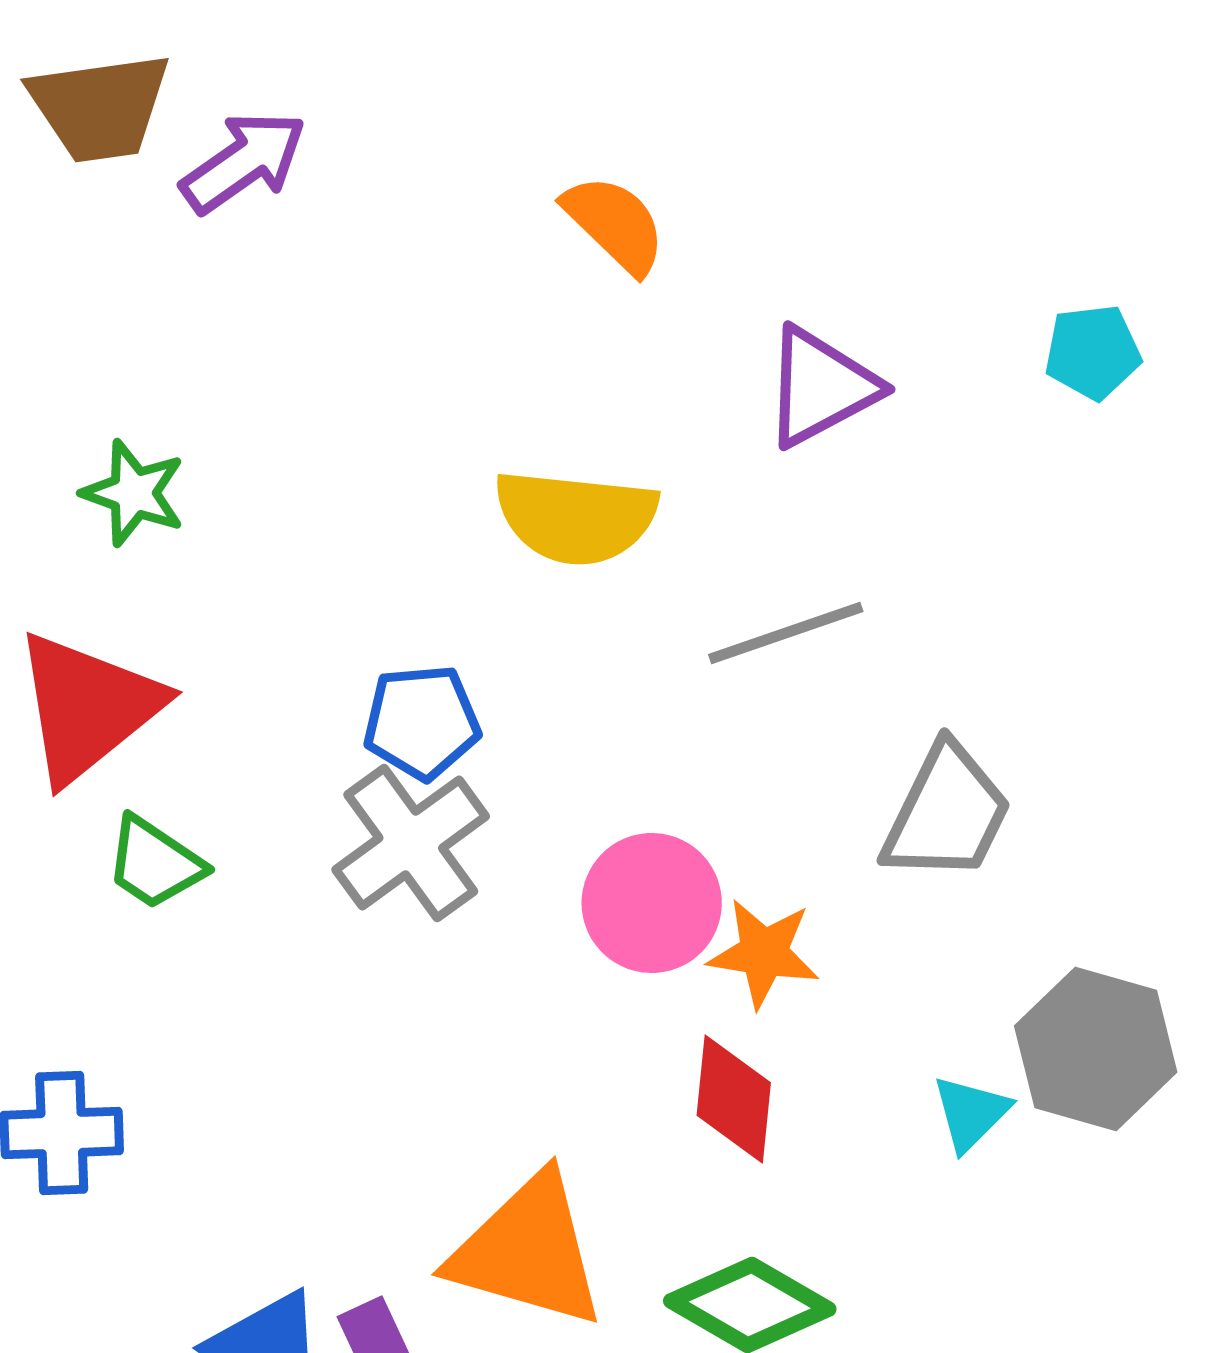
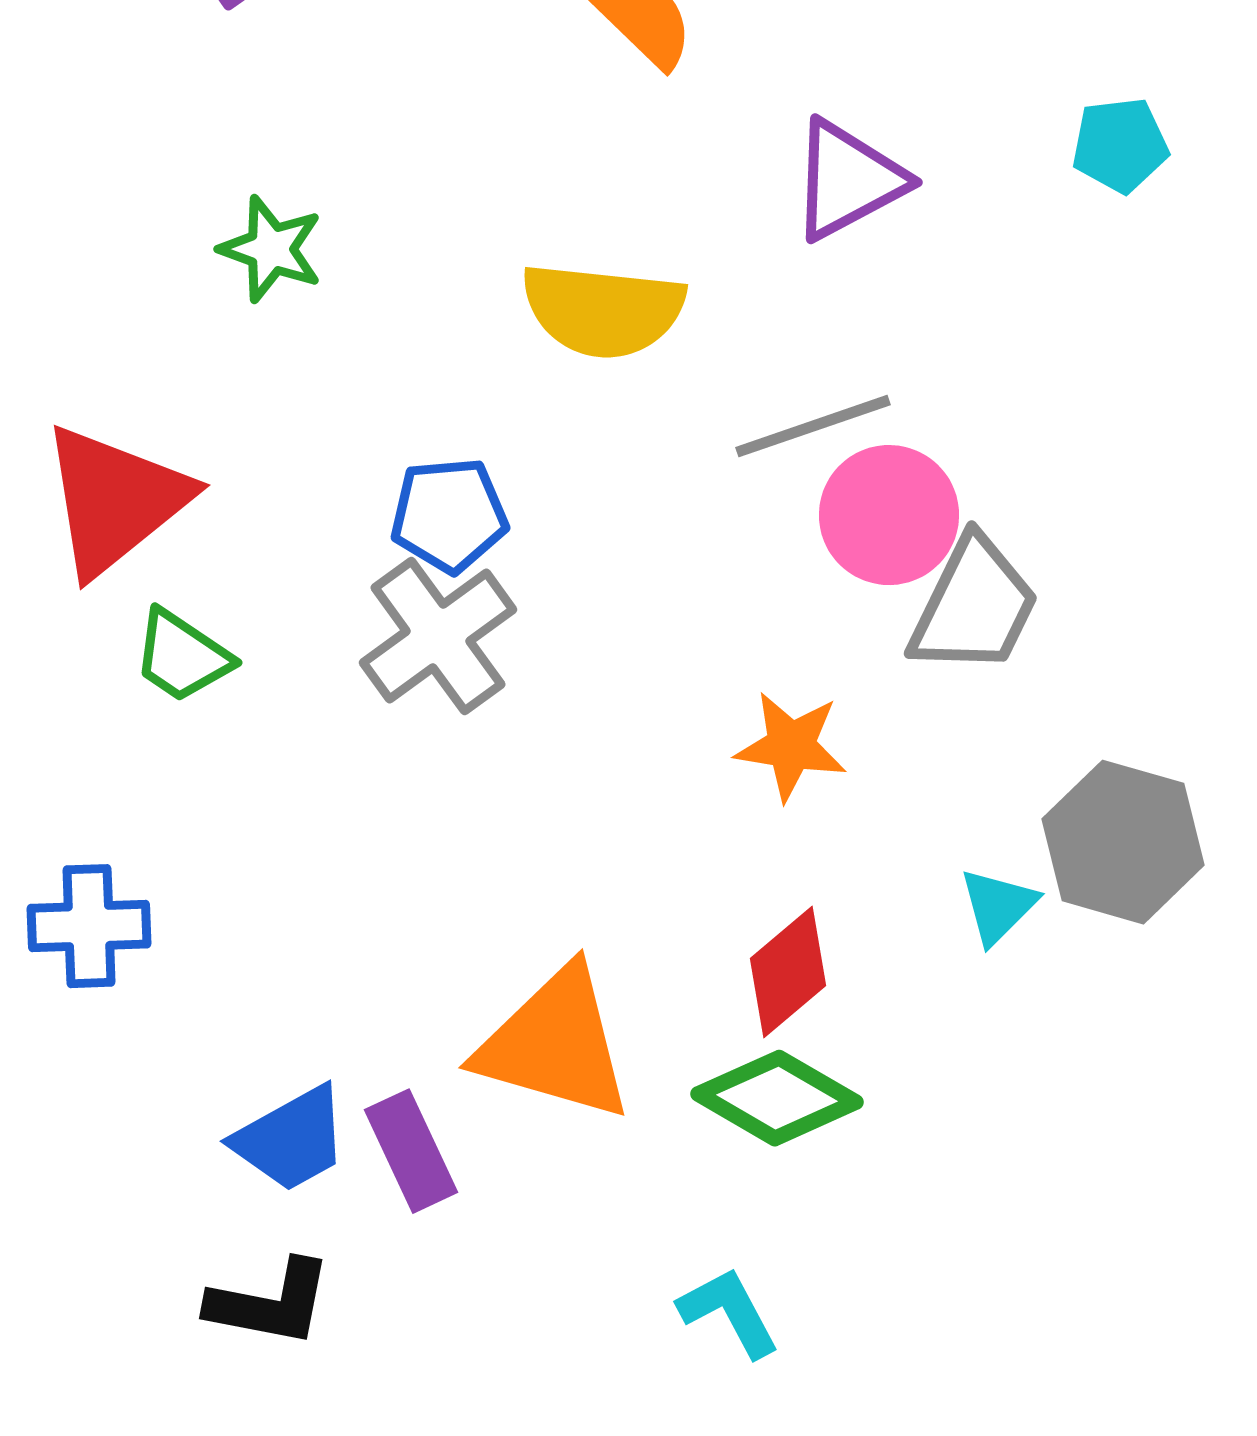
green star: (134, 493) -> (271, 249), moved
pink circle: (652, 903) -> (889, 515), moved
red diamond: (734, 1099) -> (788, 972), moved, turned 44

